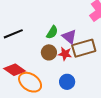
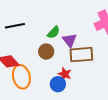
red star: (65, 54) -> (65, 74), moved
orange ellipse: (30, 82) -> (21, 77), turned 30

